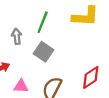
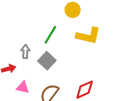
gray arrow: (17, 36) -> (25, 52), moved

